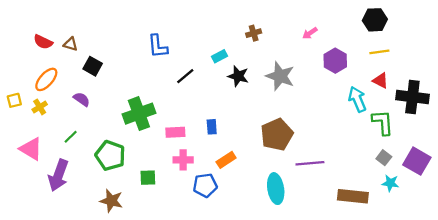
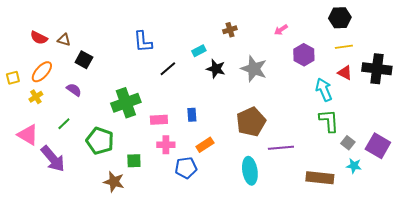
black cross: (412, 97) -> (377, 69), moved
yellow square: (14, 100) -> (13, 78), moved
green L-shape: (383, 122) -> (329, 121), moved
purple arrow: (58, 175) -> (53, 159), turned -60
brown star: (111, 201) -> (114, 182), moved

